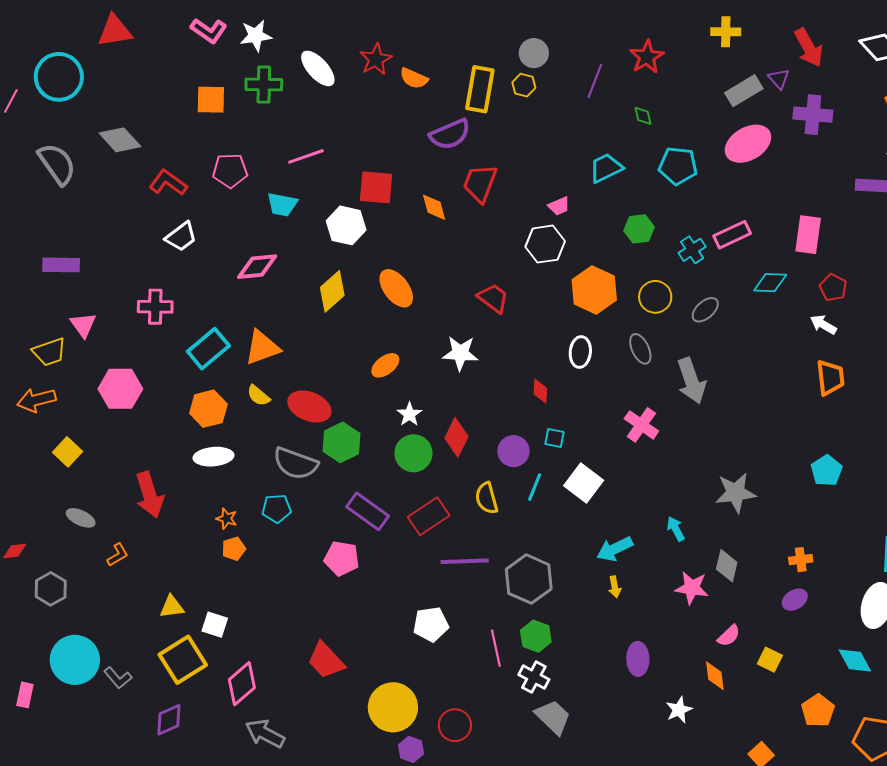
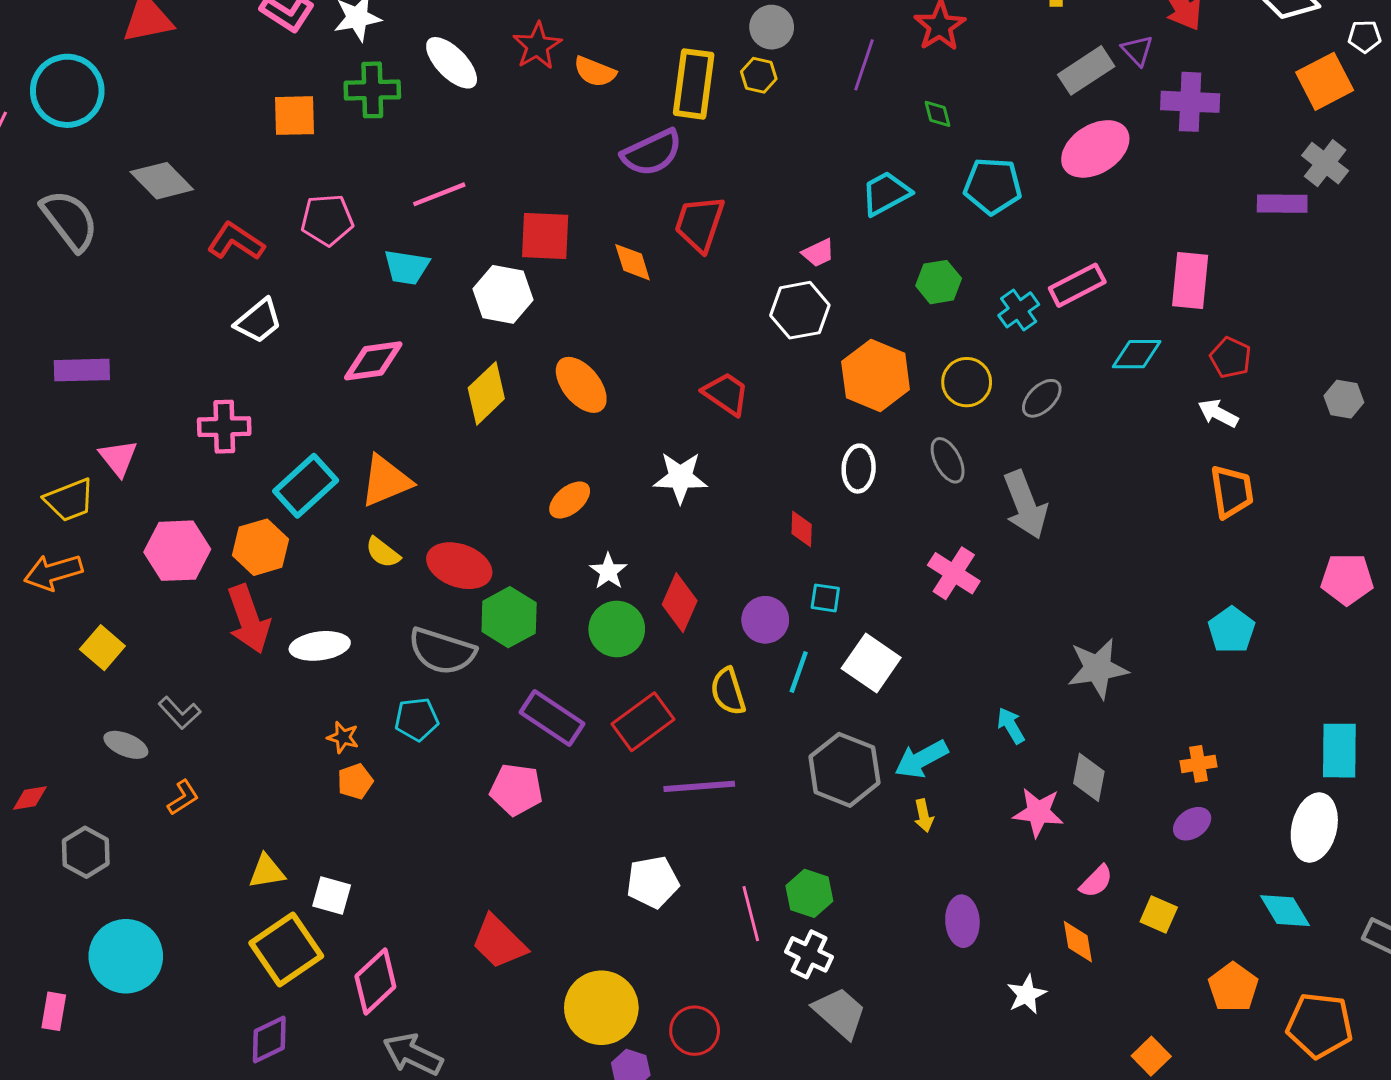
orange hexagon: (208, 409) -> (261, 547), moved
red arrow: (150, 495) -> (249, 619), moved
gray hexagon: (529, 579) -> (844, 770), moved
gray L-shape: (118, 678) -> (180, 713), moved

